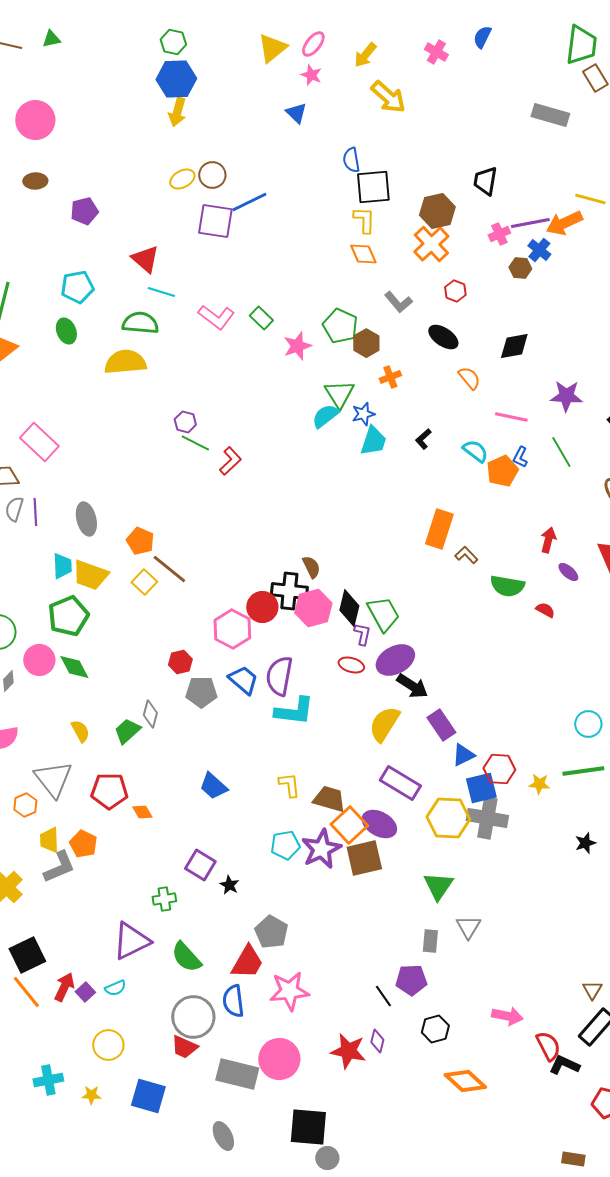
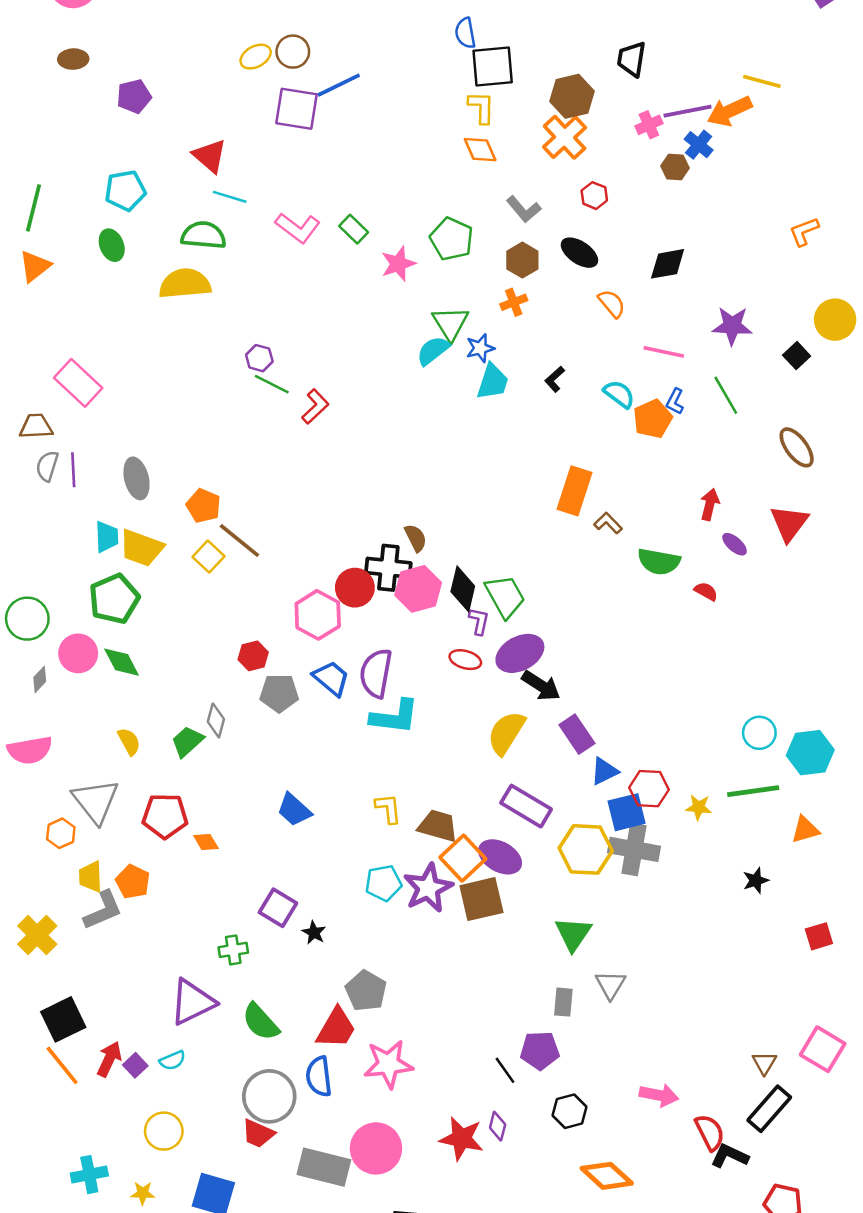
brown hexagon: (366, 343) -> (522, 260), moved

